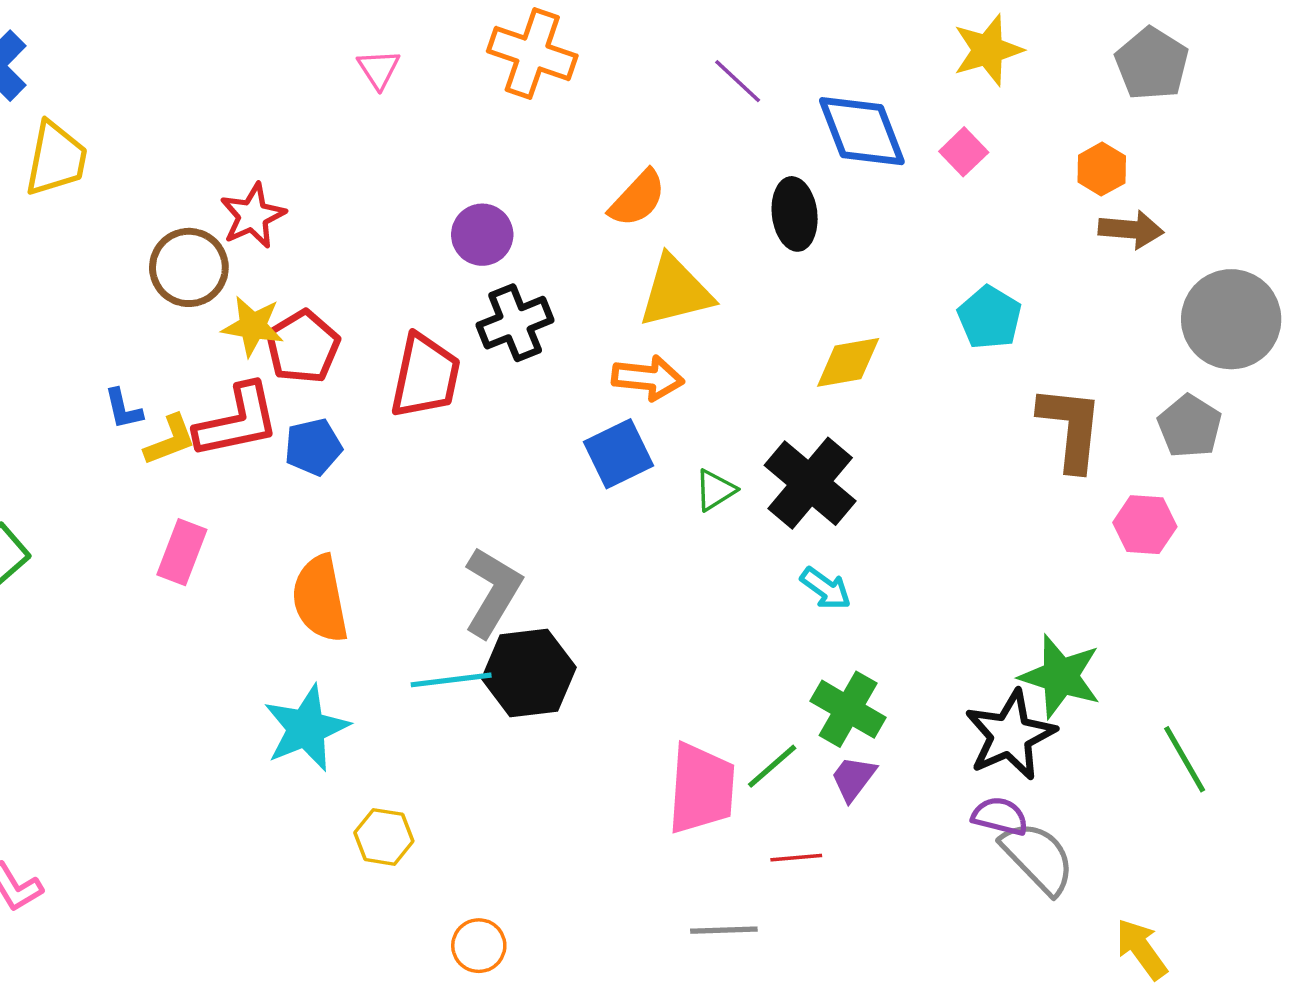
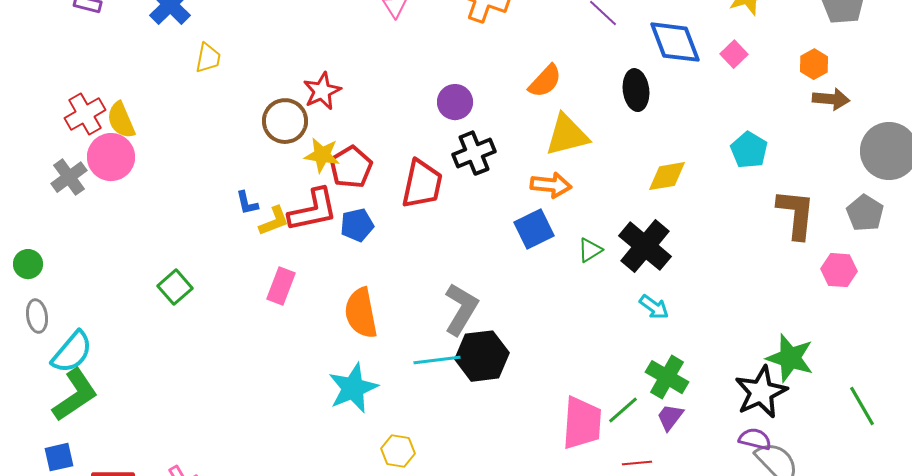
yellow trapezoid: (56, 159) -> (208, 58), size x0.7

